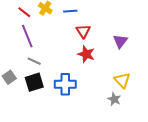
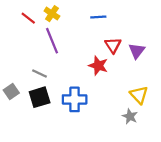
blue line: (70, 11) -> (98, 17), moved
red triangle: (83, 31) -> (113, 45), moved
purple line: (27, 36) -> (52, 41), moved

